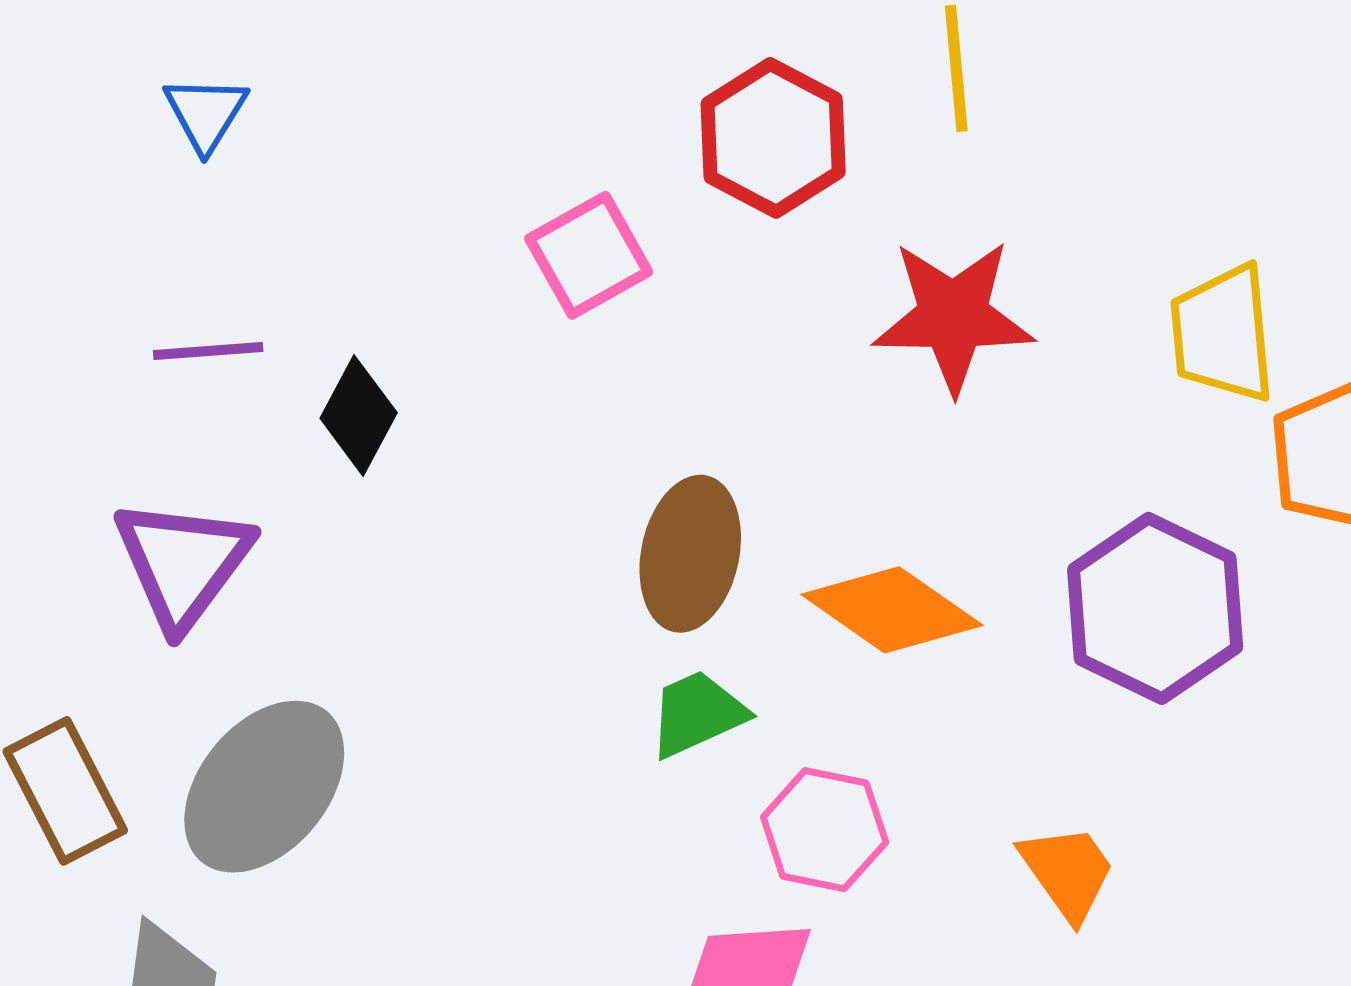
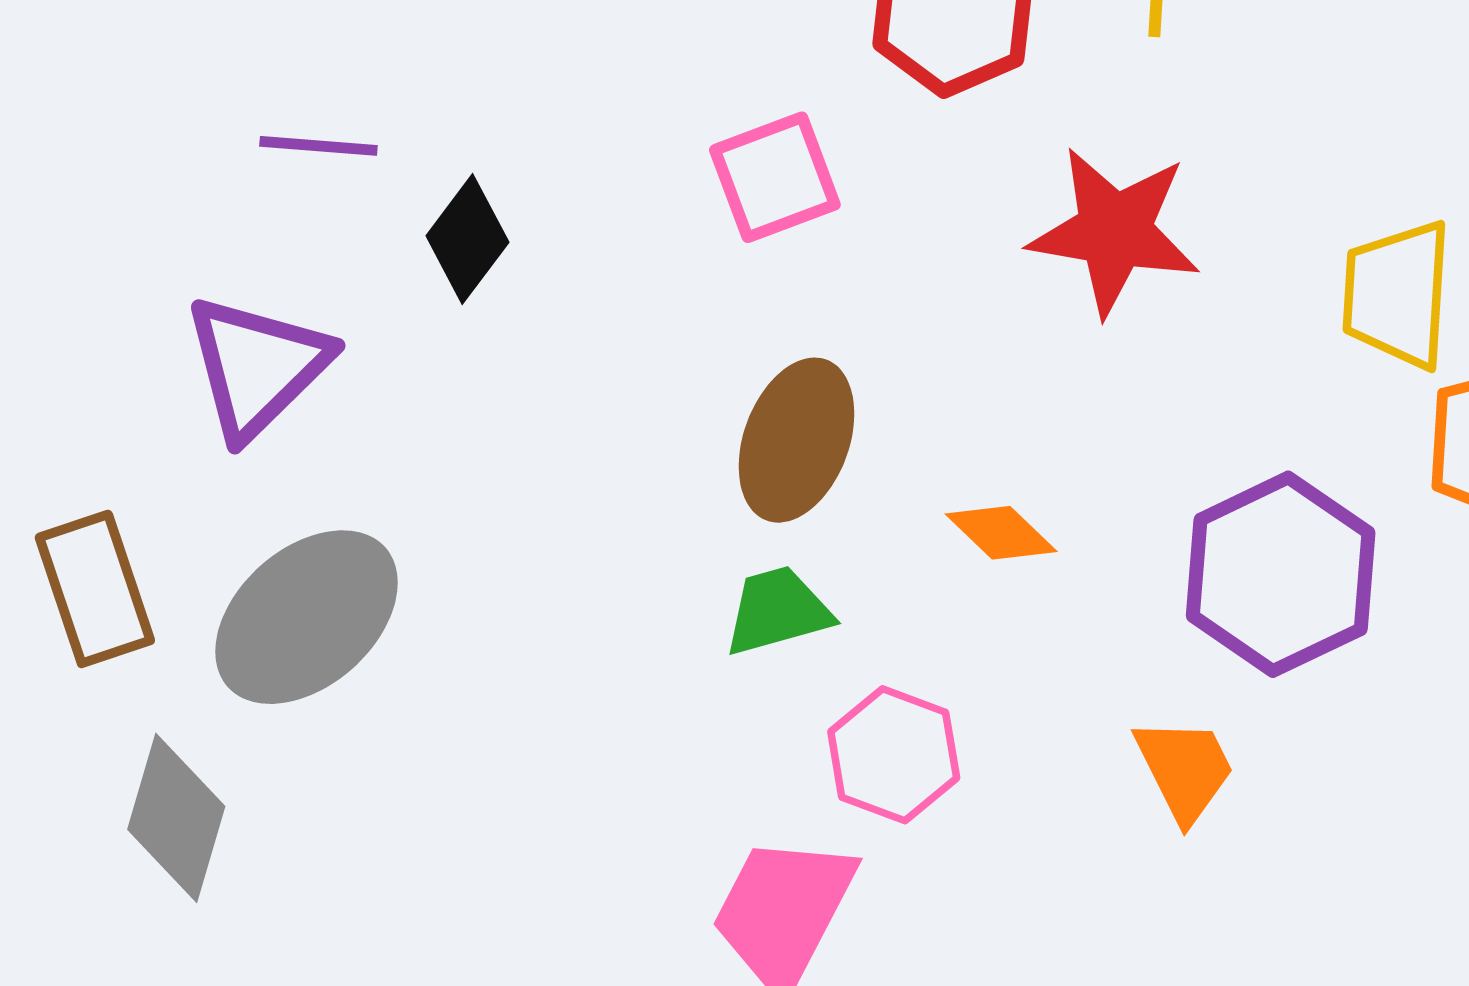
pink square: (589, 255) -> (775, 177), moved
orange diamond: (892, 610) -> (1001, 533), size x0.6
orange trapezoid: (1068, 872) -> (1185, 769), moved

